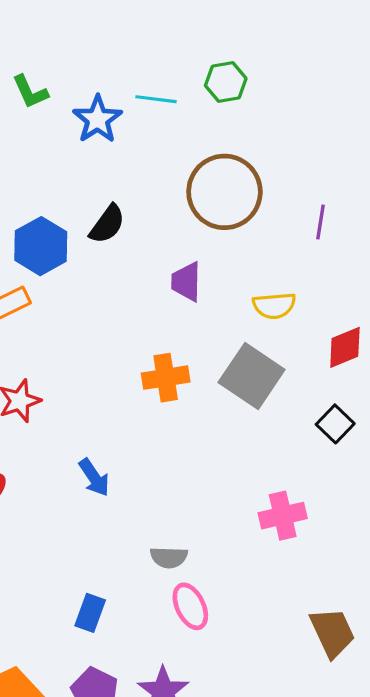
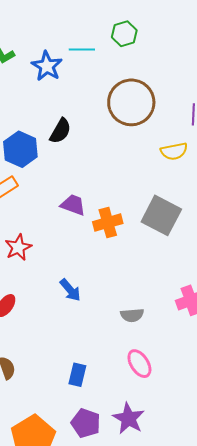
purple trapezoid: (186, 282) -> (73, 205), moved, turned 116
yellow semicircle: (274, 306) -> (174, 151), moved
gray semicircle: (169, 557) -> (132, 315), moved

